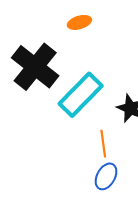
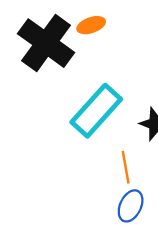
black cross: (35, 67) -> (46, 43), moved

